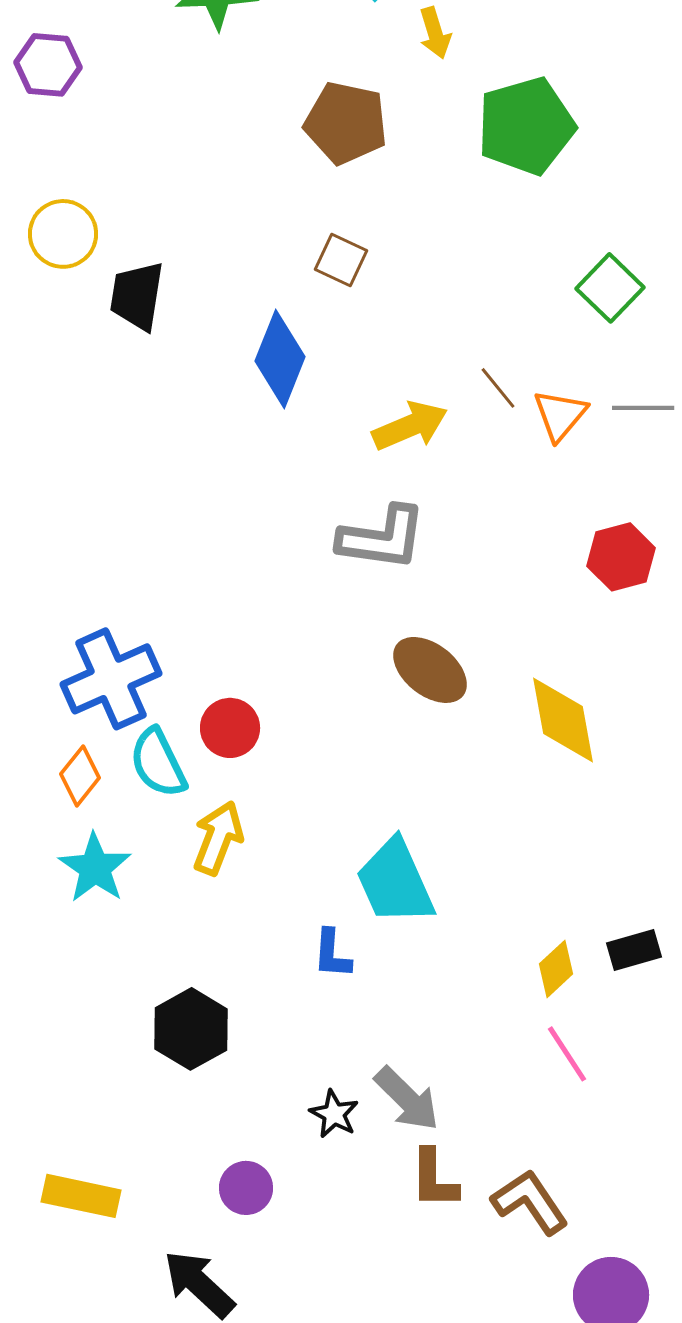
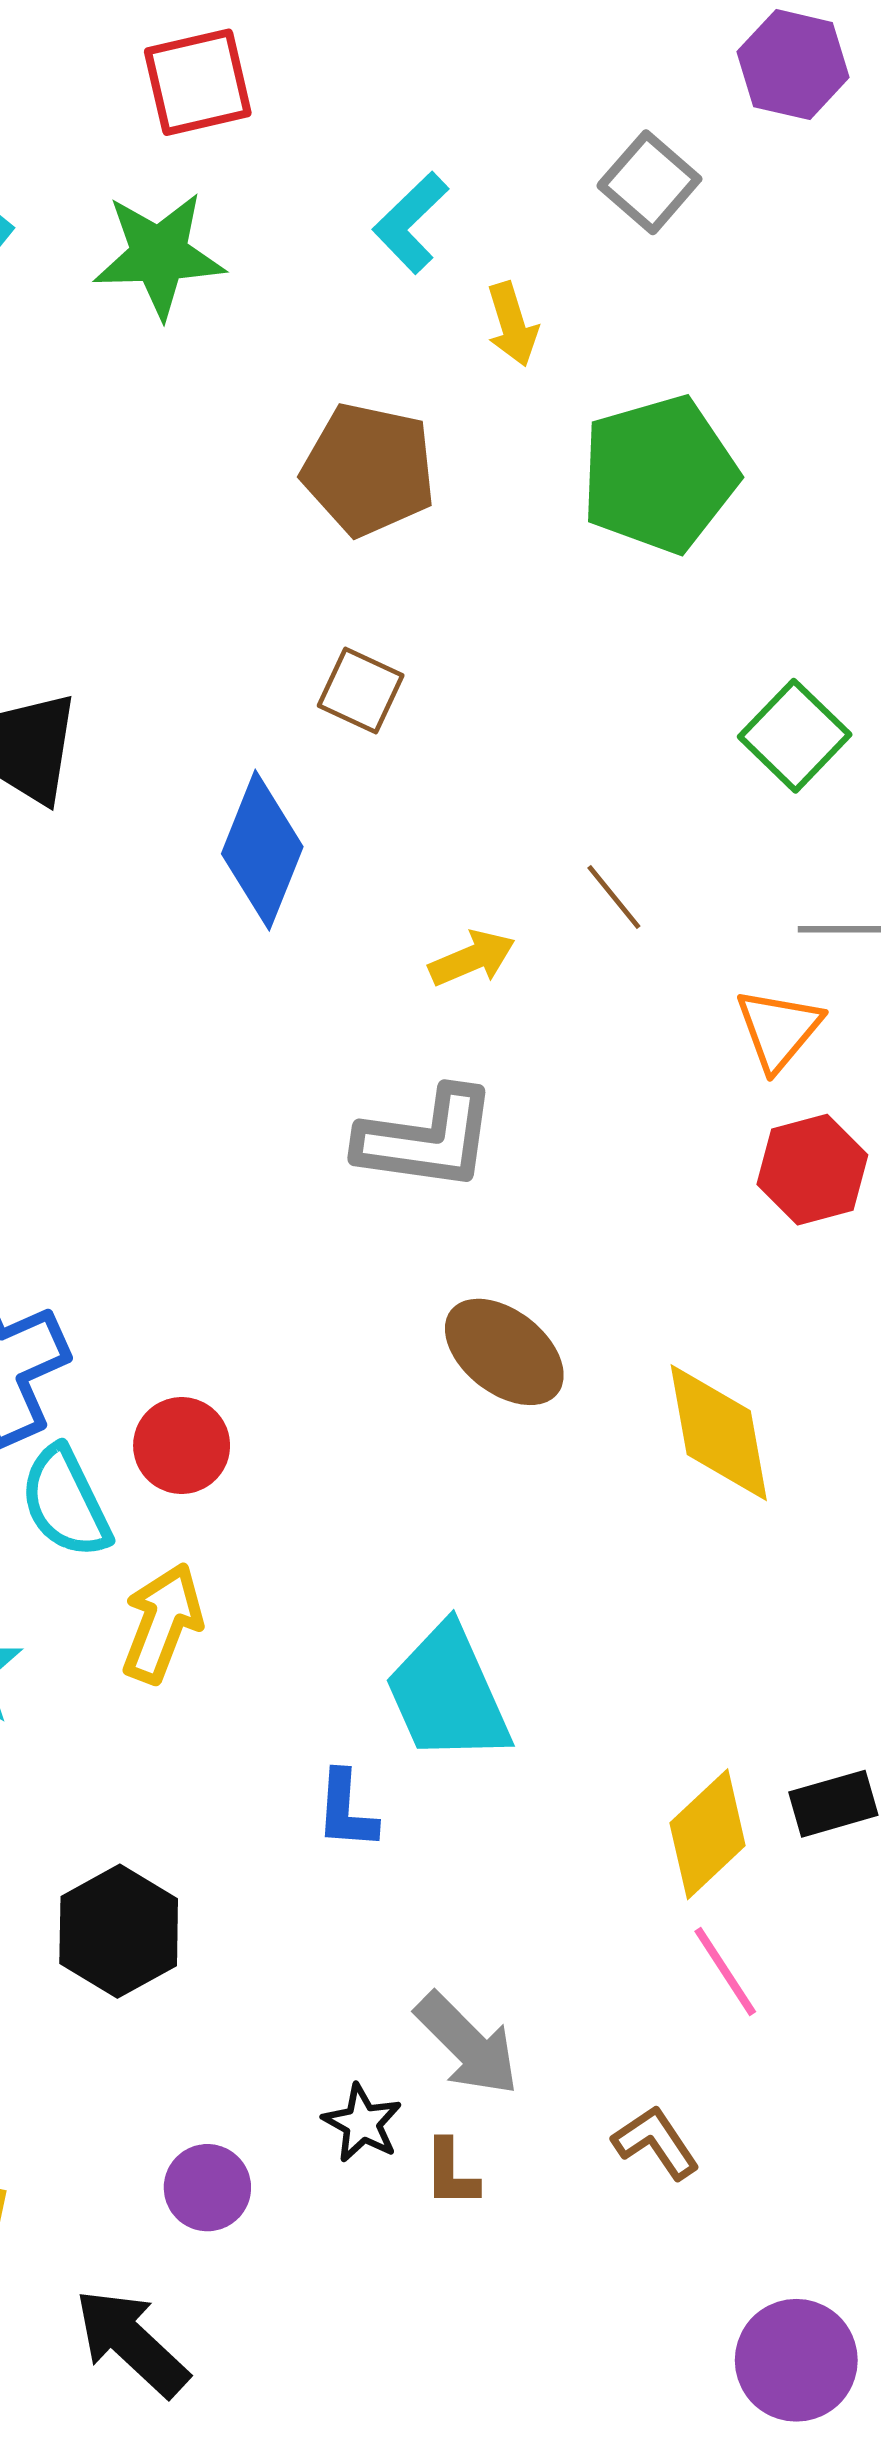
orange triangle: (560, 415) -> (779, 1029), moved
yellow arrow: (410, 426) -> (472, 958), size x0.7
yellow diamond: (556, 969) -> (708, 1834), size x1.4
black star: (334, 1114) -> (362, 2123), moved
brown L-shape: (434, 1179) -> (451, 2173), moved, size x0.7
brown L-shape: (530, 1202) -> (656, 2142), moved, size x0.7

